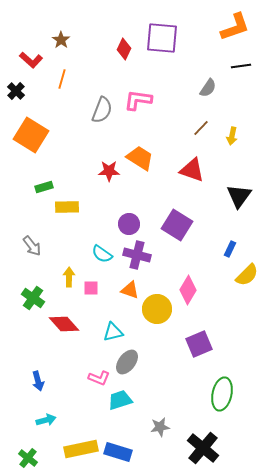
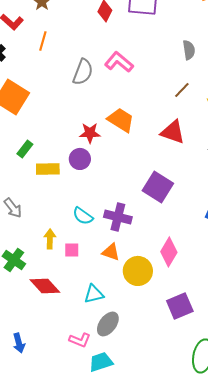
gray semicircle: (208, 88) -> (189, 50), turned -42
pink L-shape: (138, 100) -> (119, 62), turned 32
green rectangle: (44, 187) -> (25, 149), turned -36
purple circle: (129, 224) -> (80, 159), moved

